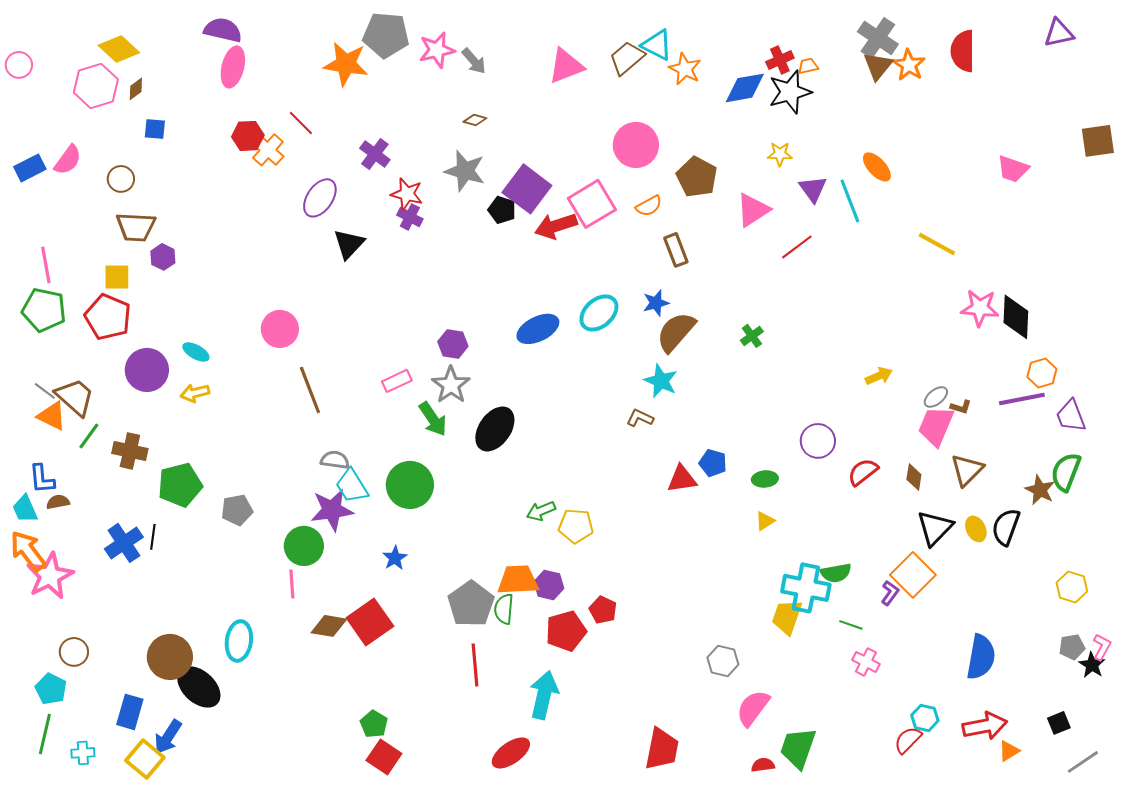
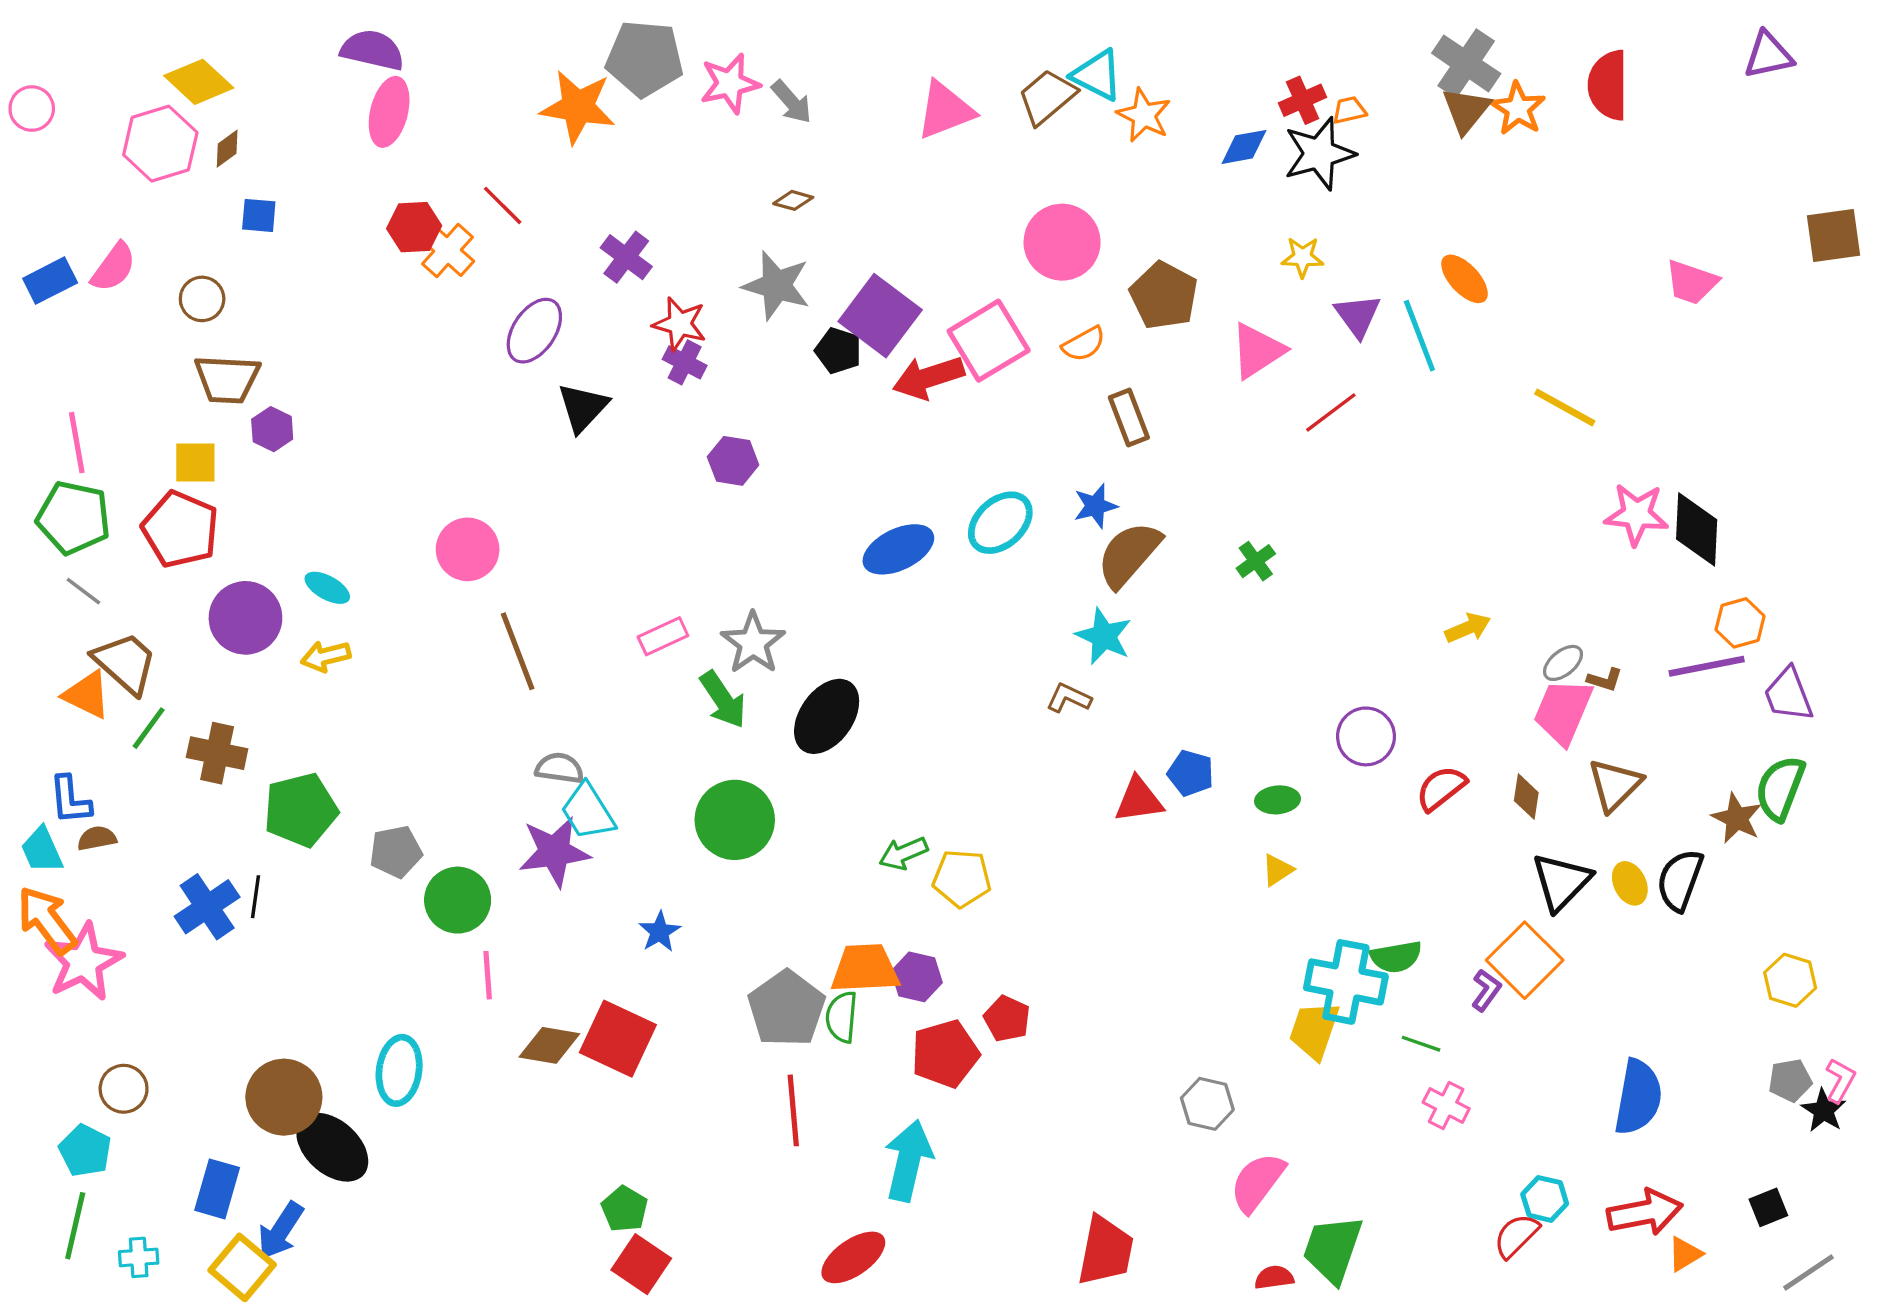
blue diamond: (745, 88) -> (1244, 147), size x0.7
purple hexagon: (453, 344) -> (733, 461), moved
gray line: (45, 391) -> (83, 591), moved
green circle: (410, 485) -> (735, 820), moved
green circle: (304, 546) -> (458, 900), moved
red square: (370, 622) -> (618, 1039), turned -30

